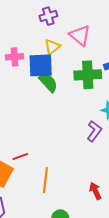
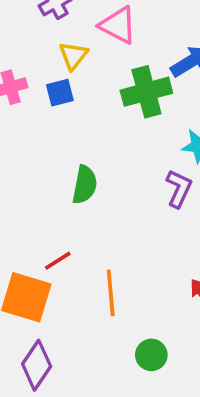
blue square: (41, 65) -> (60, 93), size x0.6
green semicircle: (48, 83) -> (85, 185), moved, turned 65

